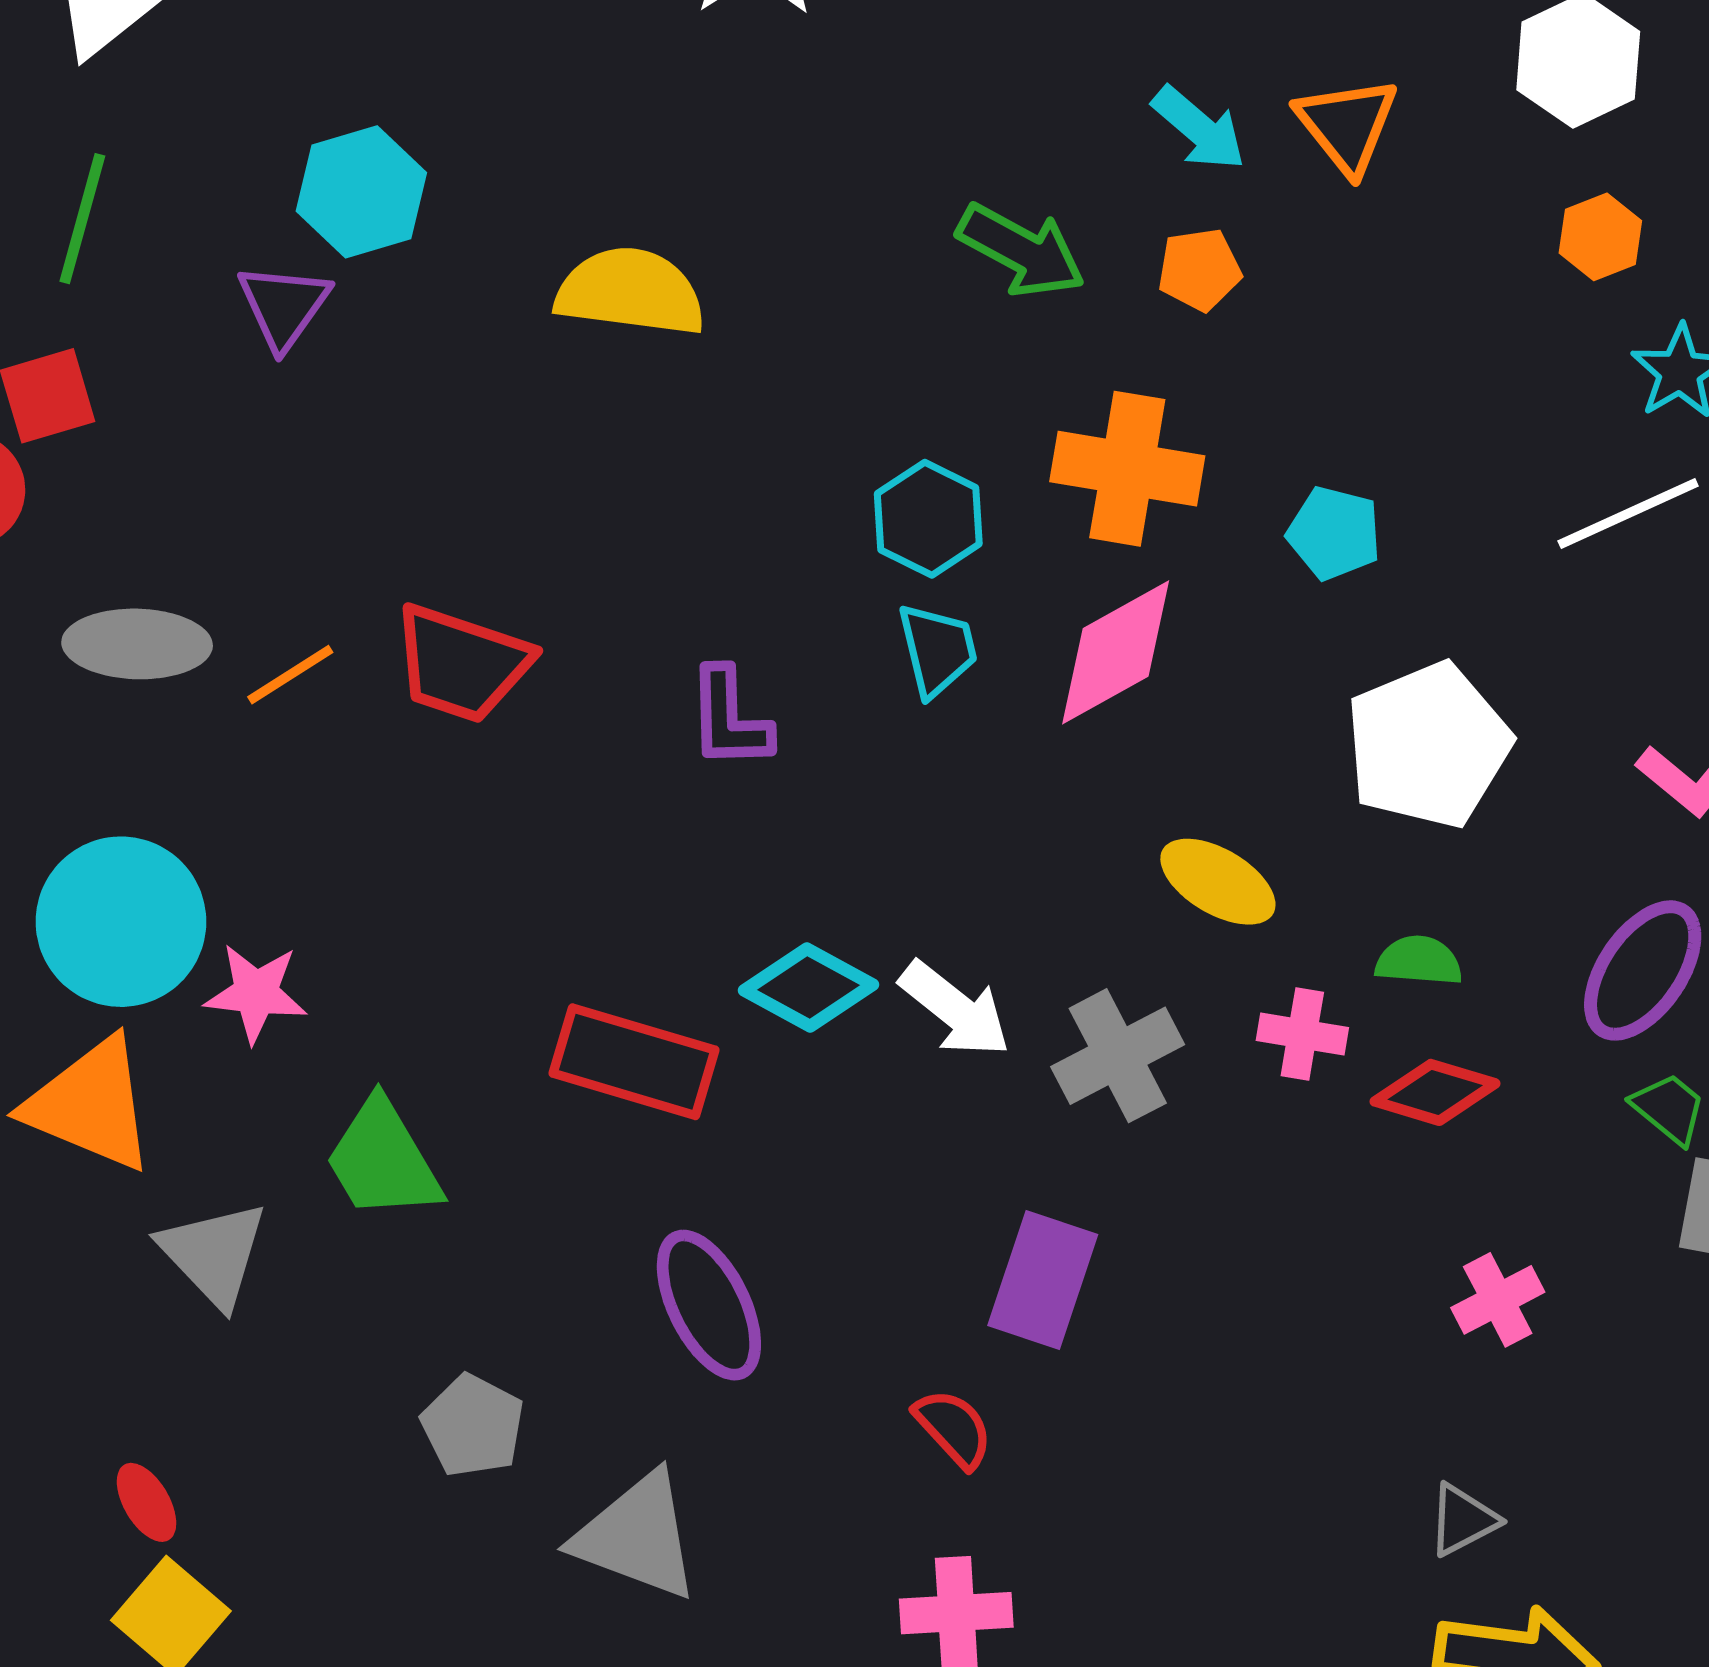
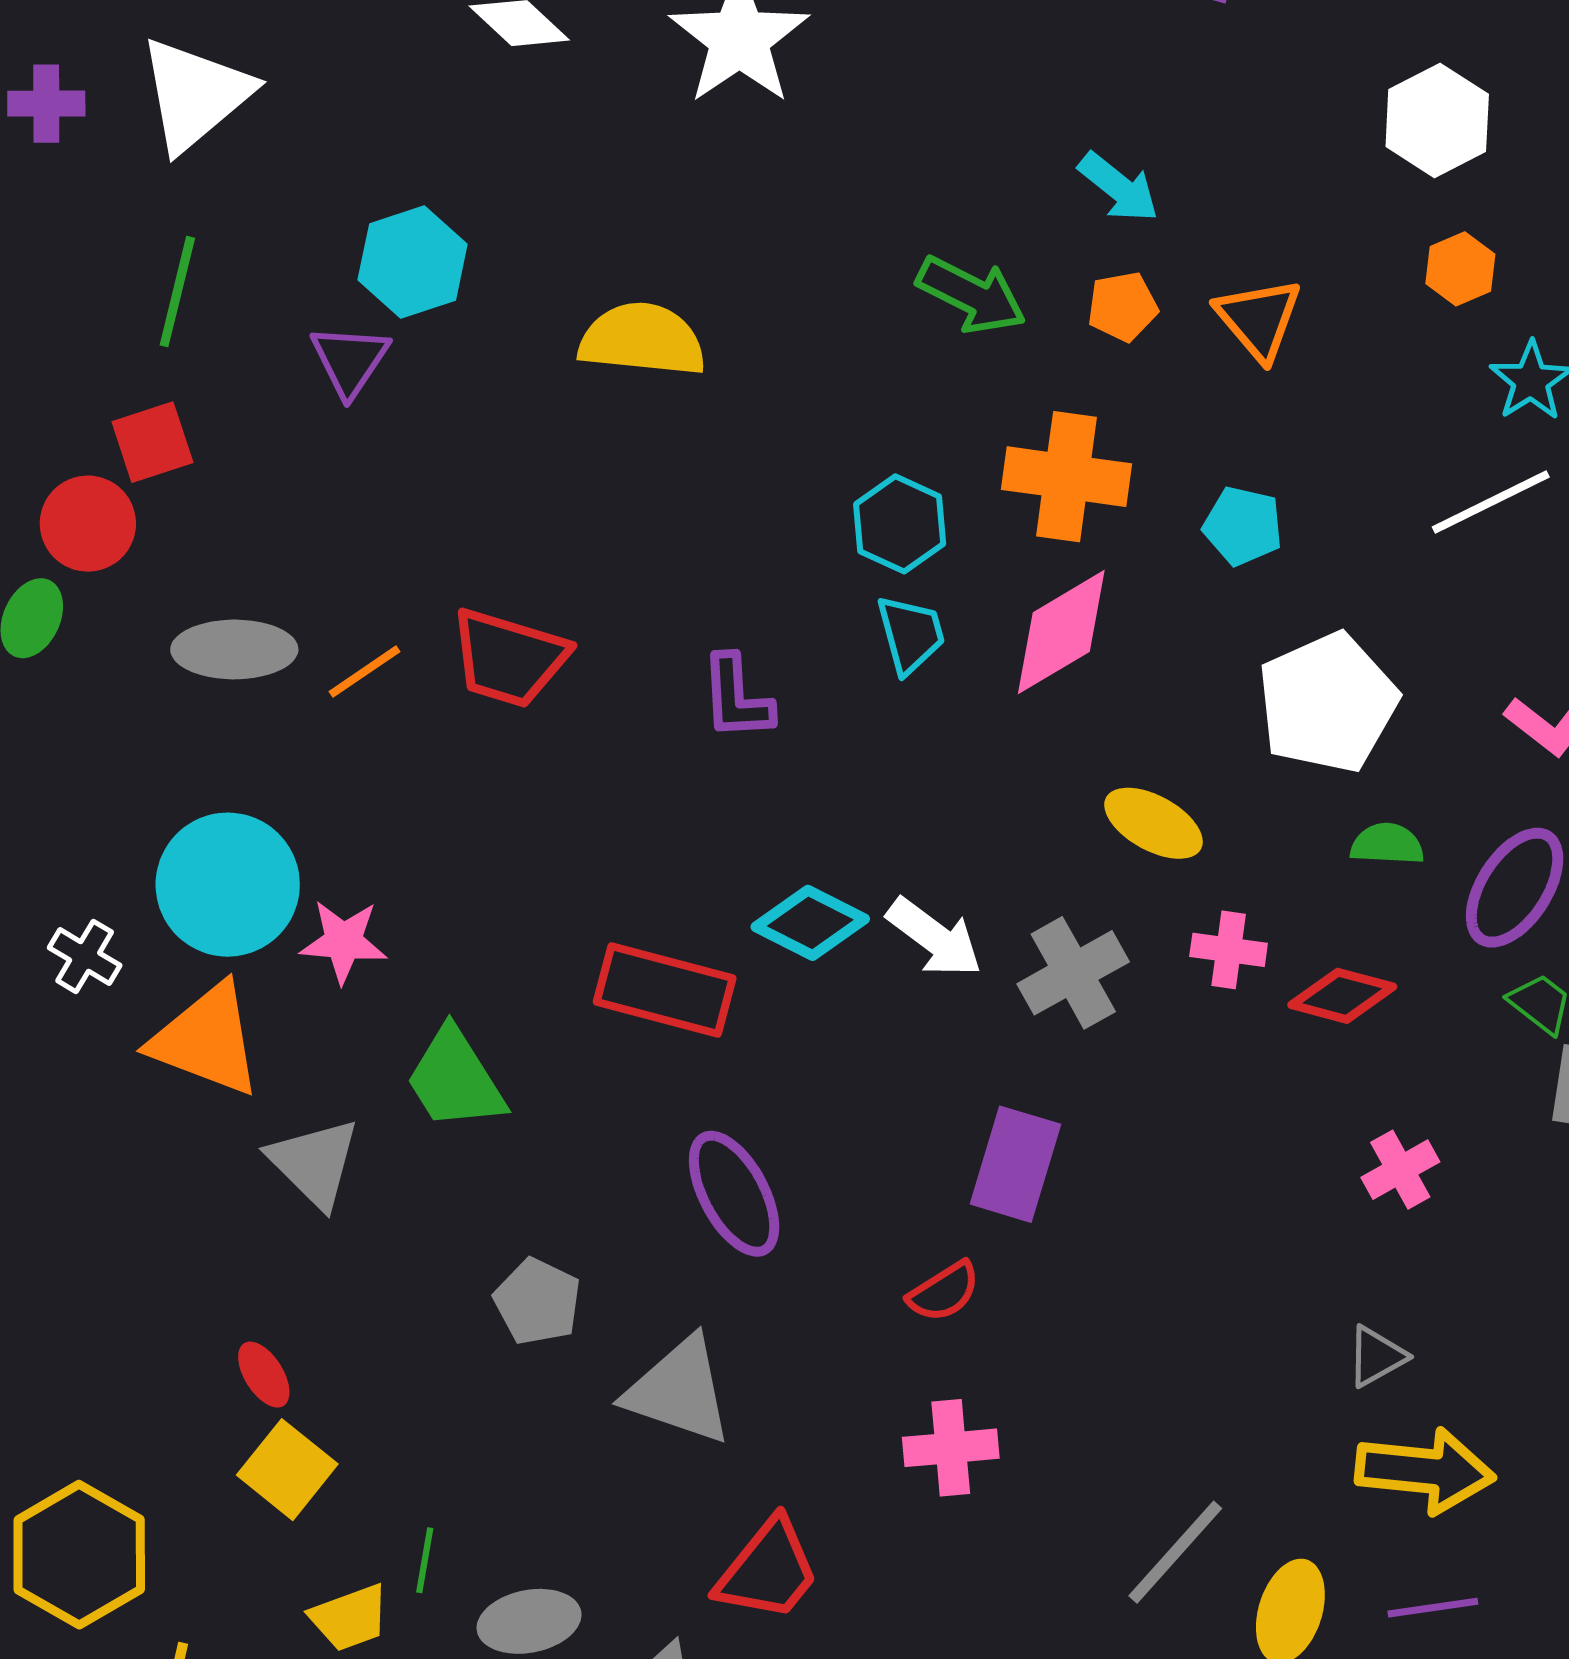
orange triangle: (1347, 125) -> (1259, 319), moved
green semicircle: (1419, 961) -> (1387, 844), moved
red semicircle: (954, 1428) -> (944, 1292), turned 102

